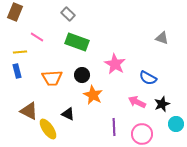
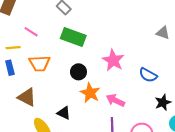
orange trapezoid: (52, 78) -> (39, 63), moved
pink arrow: (137, 102) -> (115, 100), moved
brown triangle: (29, 111) -> (27, 97), moved

